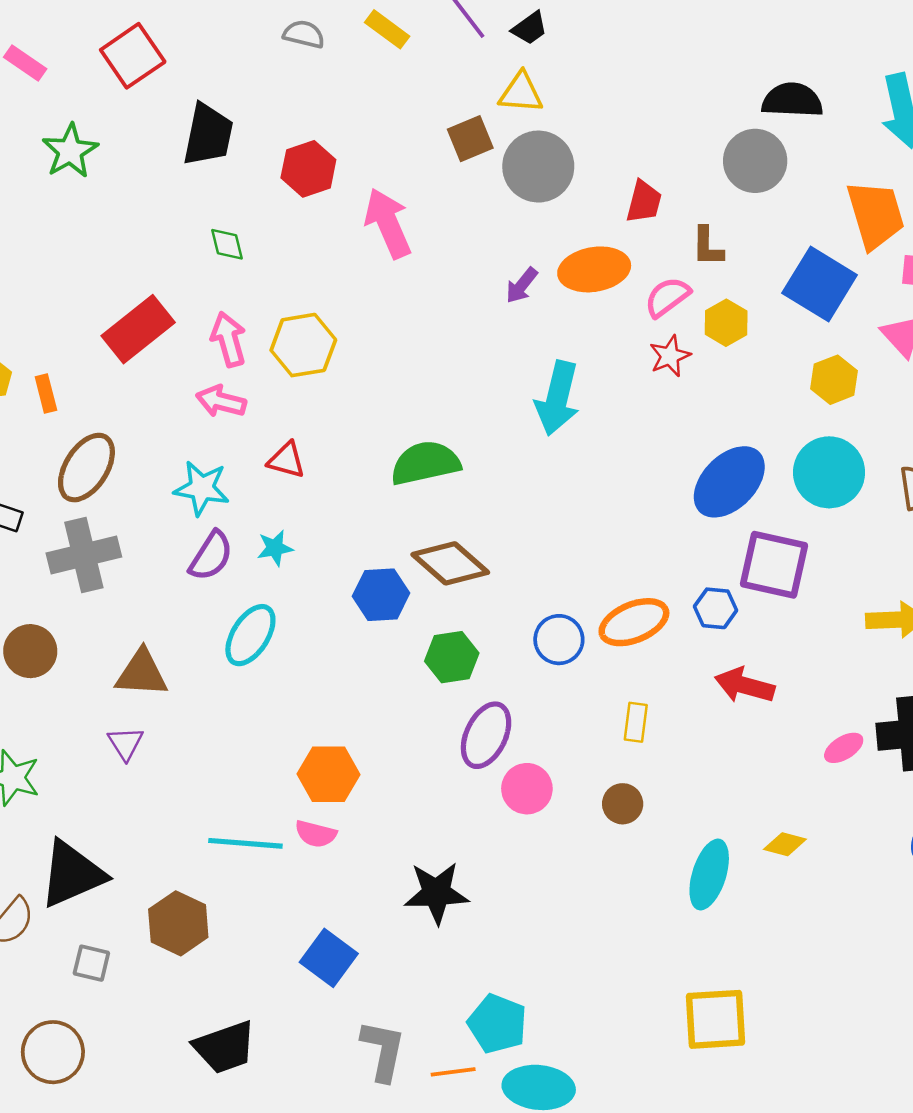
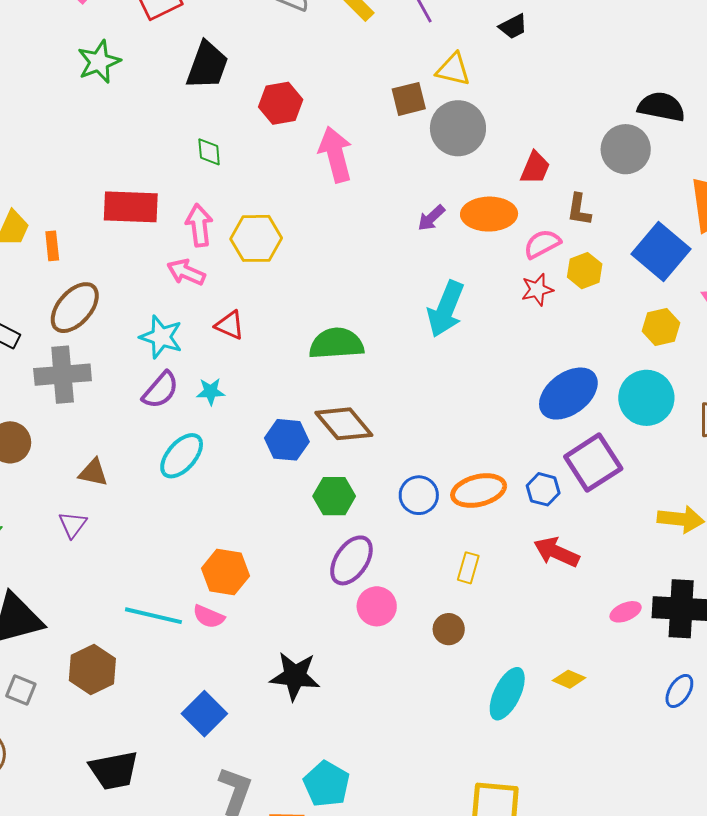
black trapezoid: (530, 28) -> (513, 27), moved
red rectangle: (138, 329) -> (131, 207), turned 32
purple square: (774, 565) -> (593, 463), turned 36
brown triangle: (142, 673) -> (93, 472), size x0.7

